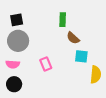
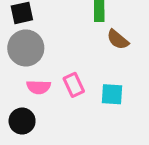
cyan square: (81, 56) -> (112, 94), moved
pink semicircle: (13, 64) -> (39, 87), moved

